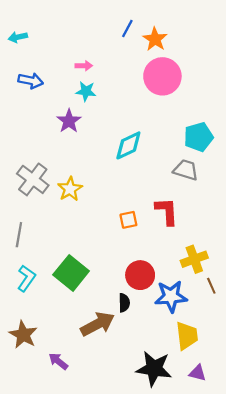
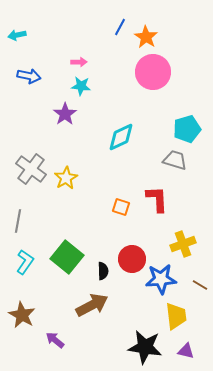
orange square: (128, 220) -> (121, 207), turned 30
brown line: (211, 286) -> (200, 285), moved, turned -35
black semicircle: (124, 303) -> (103, 271), moved

